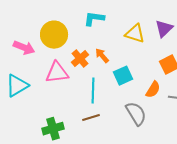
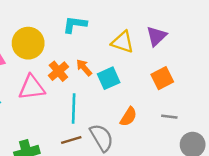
cyan square: (123, 76) -> (109, 78), moved
orange semicircle: (153, 90) -> (128, 117), moved
gray semicircle: (136, 114) -> (102, 138), moved

